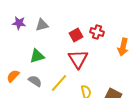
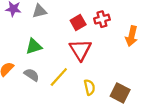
red cross: (97, 32) -> (102, 19), turned -32

